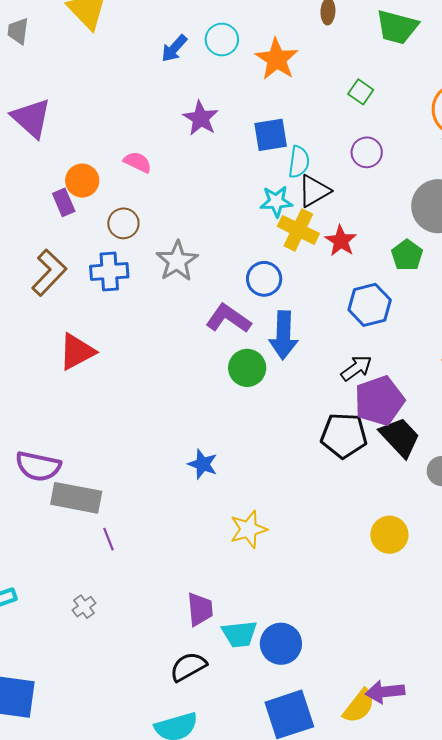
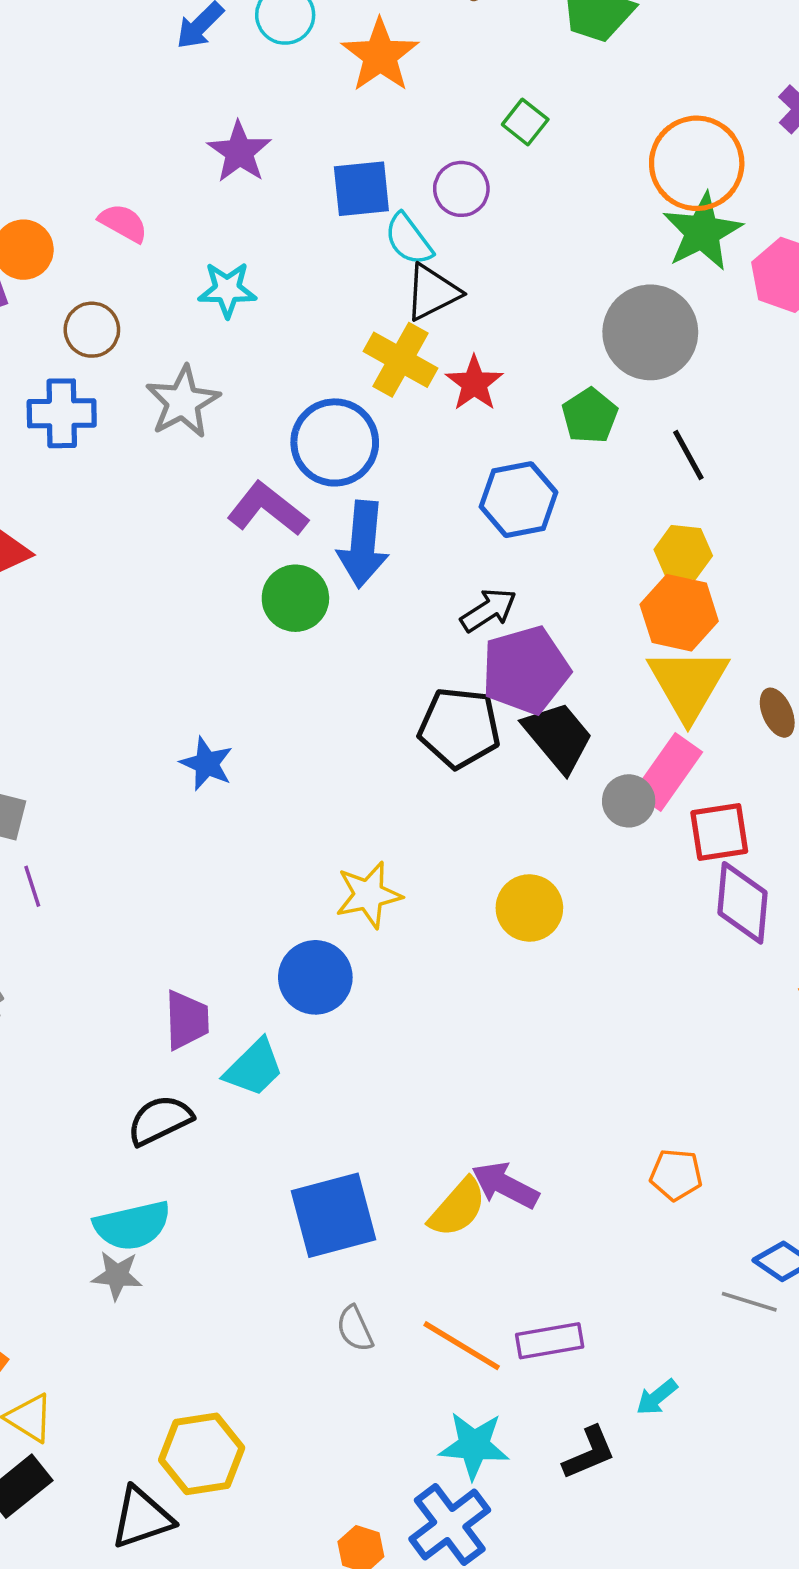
purple circle: (367, 152) -> (461, 189), moved
cyan semicircle: (299, 162) -> (409, 239), turned 132
cyan star: (276, 201) -> (227, 290), moved
blue circle: (264, 279) -> (335, 442), size x1.4
yellow star: (248, 529) -> (369, 895), moved
cyan trapezoid: (240, 634) -> (254, 1068), turned -42
blue circle: (281, 644) -> (315, 977), moved
purple arrow: (385, 692) -> (505, 1185), turned 30

